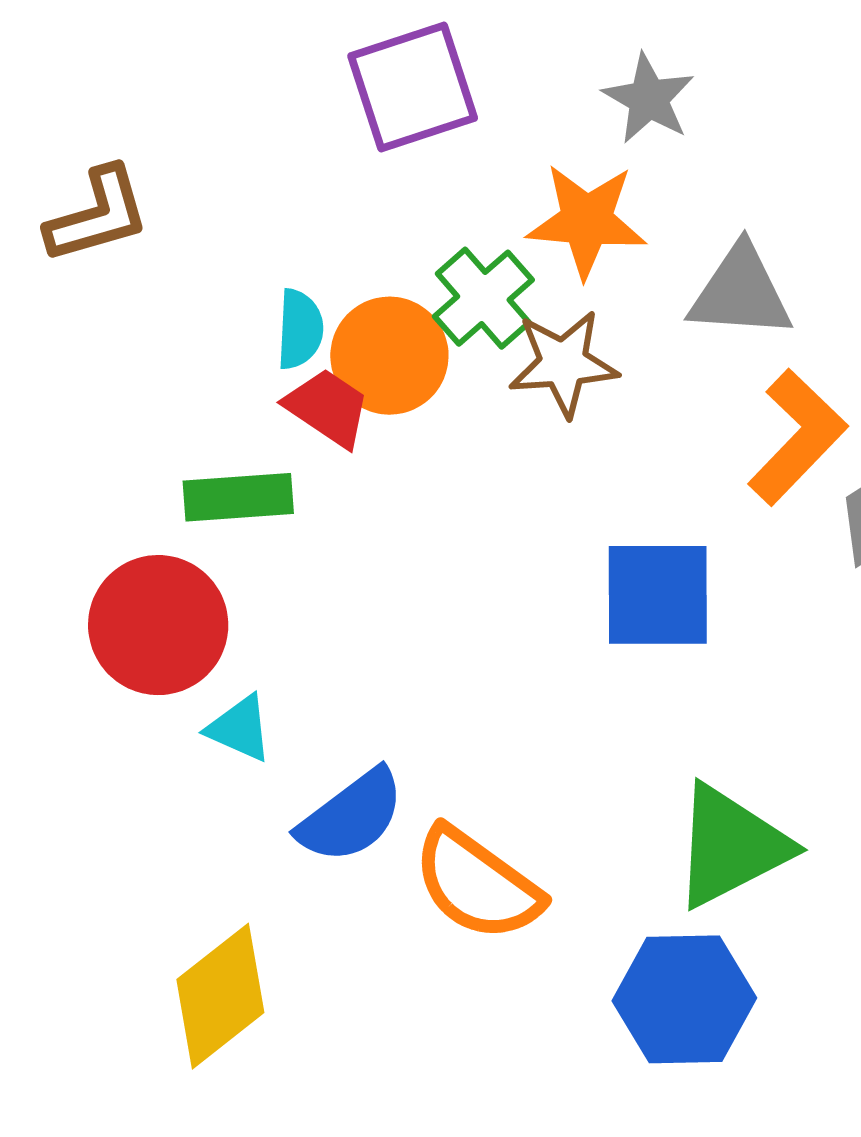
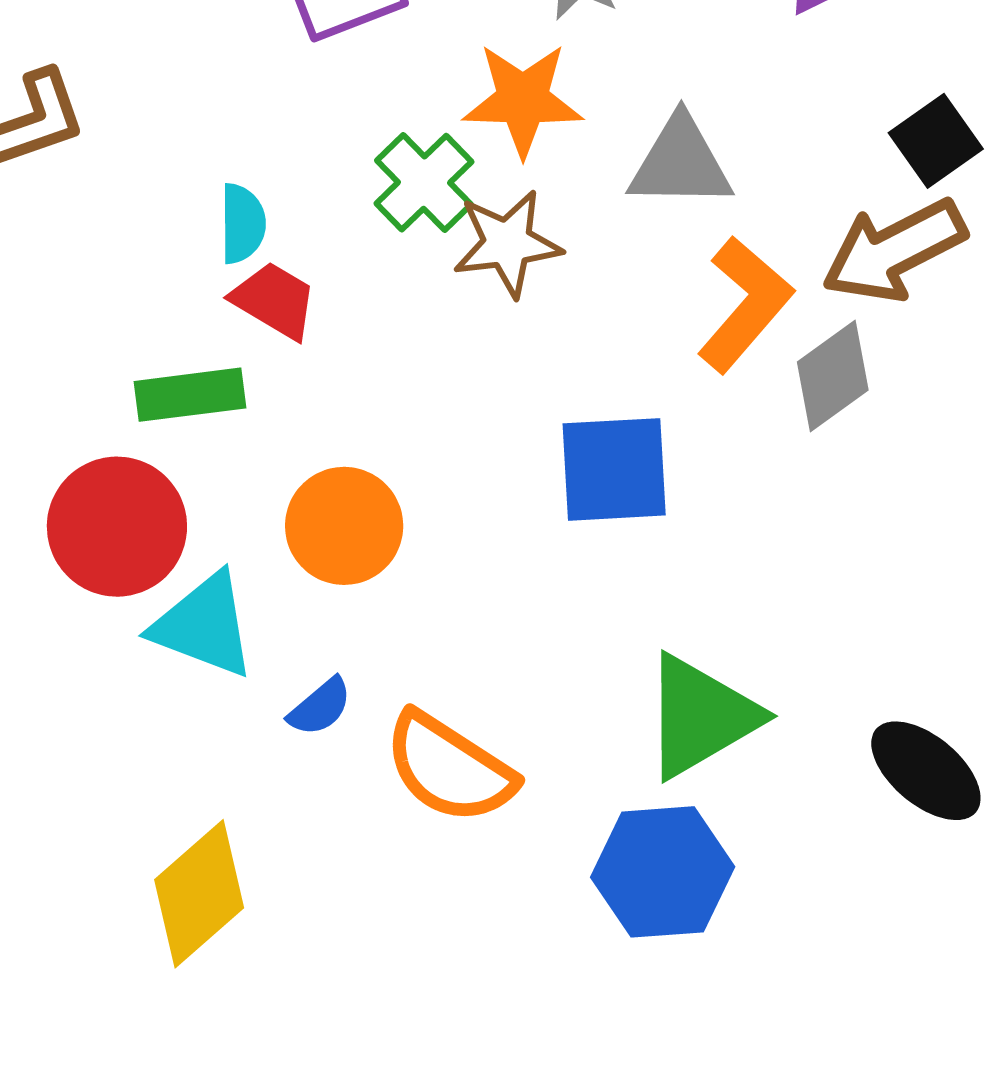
orange circle: (389, 356) -> (344, 526), moved
cyan triangle: (240, 728) -> (204, 625), size x1.6
blue semicircle: (351, 816) -> (320, 707), size x0.6

